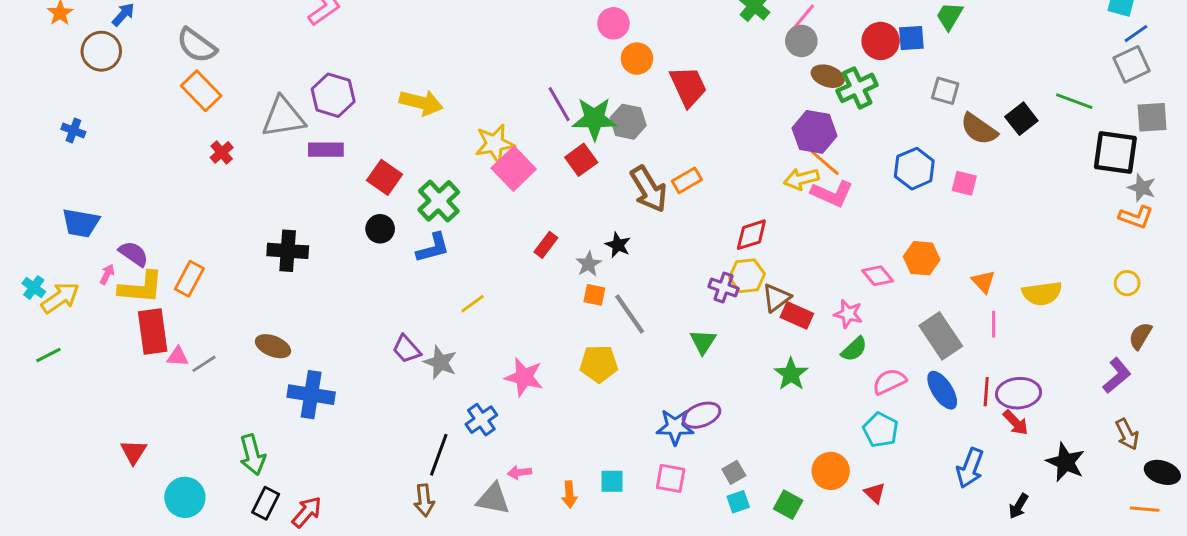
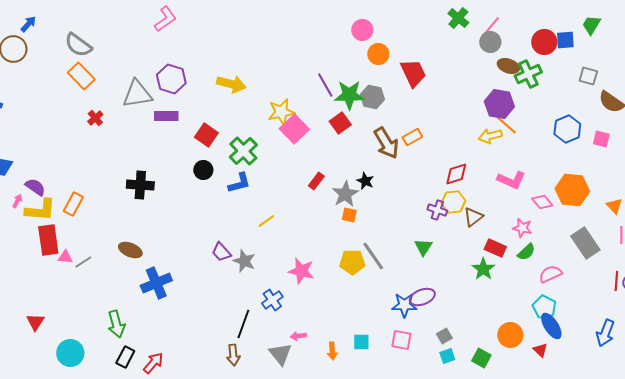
pink L-shape: (832, 194) -> (511, 180), moved
orange hexagon: (922, 258) -> (572, 190), size x1.4
gray star: (589, 264) -> (345, 194), size x1.5
gray line: (630, 314) -> (373, 256), moved
red rectangle: (797, 315) -> (495, 248), moved
blue ellipse: (942, 390) -> (551, 326), moved
blue cross: (311, 395) -> (156, 283), turned -32
gray triangle: (493, 499) -> (280, 354), turned 40

